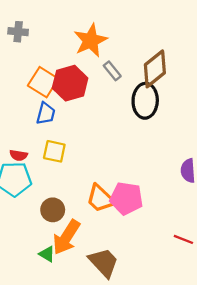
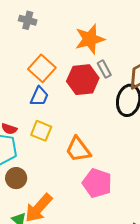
red hexagon: (70, 83) -> (83, 80), moved
orange trapezoid: (100, 199) -> (78, 150), moved
brown circle: (53, 210) -> (16, 178), moved

